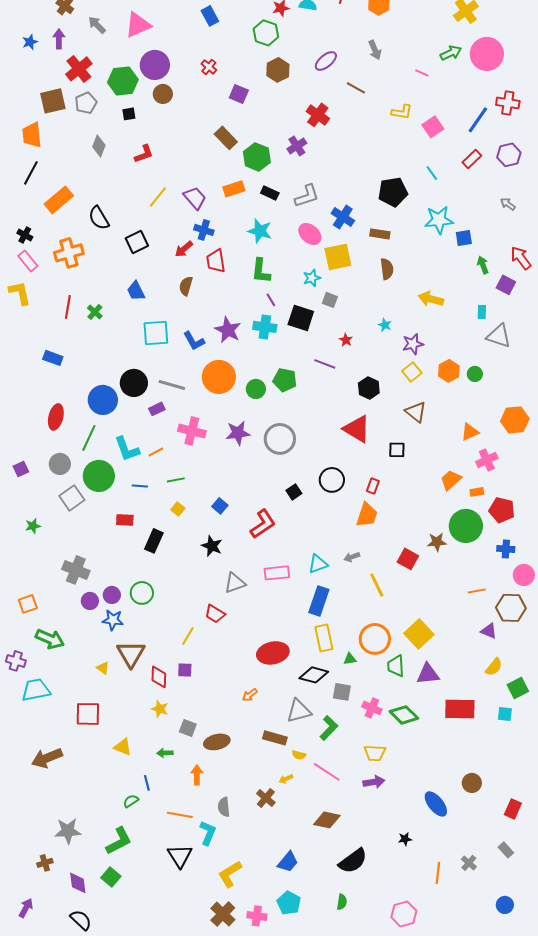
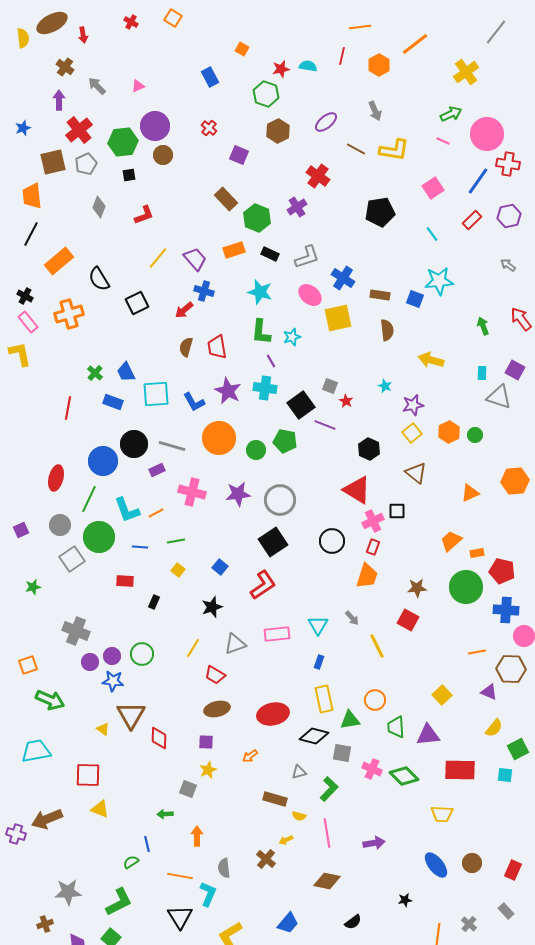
pink triangle: (138, 25) -> (138, 86), size x0.5
blue star: (30, 42) -> (23, 128), moved
pink circle: (487, 54) -> (487, 134), moved
pink line: (422, 73) -> (443, 141), moved
yellow L-shape: (402, 112) -> (394, 150), moved, size x1.4
black pentagon: (393, 192) -> (380, 212), moved
blue square: (464, 238) -> (415, 299), moved, turned 30
red trapezoid: (216, 261) -> (217, 347), moved
cyan star: (312, 278) -> (292, 337), moved
purple square: (506, 285) -> (515, 370), moved
blue trapezoid: (136, 291) -> (126, 372), moved
gray square: (330, 300) -> (330, 386), moved
red line: (68, 307) -> (68, 408), moved
black square: (301, 318) -> (301, 405), moved, turned 36
blue rectangle: (53, 358) -> (113, 402), moved
pink cross: (487, 460) -> (373, 521), moved
black square: (294, 492) -> (273, 542), moved, size x1.8
black rectangle: (154, 541) -> (154, 602), size x0.6
brown star: (437, 542) -> (417, 588), moved
black star: (212, 546) -> (212, 607), turned 30
blue cross: (506, 549) -> (506, 610), size x1.4
gray arrow: (352, 557) -> (352, 618), turned -112
cyan triangle: (318, 564) -> (318, 625), turned -40
blue rectangle: (319, 601) -> (319, 662), size x0.5
yellow square: (419, 634) -> (442, 695), moved, size x0.7
yellow line: (188, 636) -> (193, 648), moved
orange circle: (375, 639) -> (375, 700), size x0.7
green triangle: (350, 659) -> (350, 720), size x1.5
purple cross: (16, 661) -> (16, 834), moved
purple square: (185, 670) -> (206, 742), moved
yellow star: (160, 709) -> (208, 770), moved, turned 30
gray triangle: (299, 711) -> (299, 772), size x0.6
brown ellipse: (217, 742) -> (217, 709), moved
yellow triangle: (123, 747) -> (100, 809), moved
yellow trapezoid: (375, 753) -> (442, 814), moved
pink line: (327, 772) -> (327, 833), turned 48
brown circle: (472, 783) -> (472, 863), moved
black semicircle: (353, 861) -> (353, 922), size x0.6

